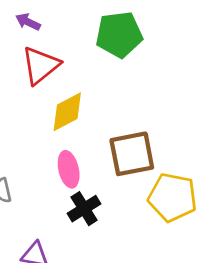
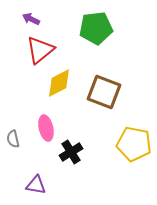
brown square: (132, 154) -> (104, 92), moved, turned 32
pink ellipse: (69, 169) -> (46, 128), moved

